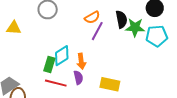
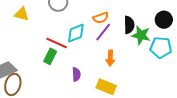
cyan diamond: (62, 56) -> (76, 33), moved
orange arrow: (81, 61) -> (110, 58), moved
red line: (56, 83) -> (57, 43), moved

